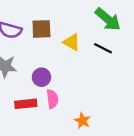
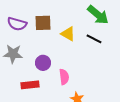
pink semicircle: (52, 99) -> (64, 77), moved

